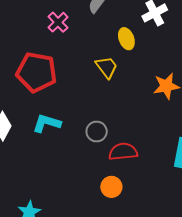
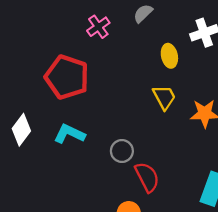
yellow trapezoid: (107, 67) -> (164, 97), moved
red semicircle: (123, 152) -> (147, 177), turned 60

